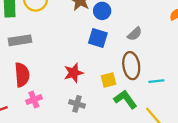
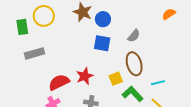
red semicircle: (22, 75) -> (59, 82), moved, turned -105
cyan line: (156, 81) -> (158, 83), moved

